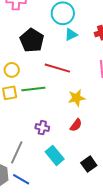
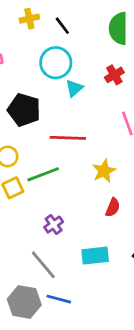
purple cross: (42, 128) -> (54, 225), moved, turned -32
gray line: (17, 152) -> (43, 265), turned -50
cyan rectangle: (55, 155) -> (95, 256), turned -42

